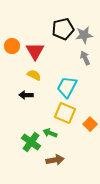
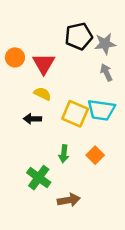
cyan trapezoid: (67, 87) -> (101, 110), moved, turned -110
yellow square: (65, 113) -> (75, 114), moved
orange square: (90, 124) -> (95, 155), moved
green arrow: (50, 133) -> (64, 154), moved, turned -104

